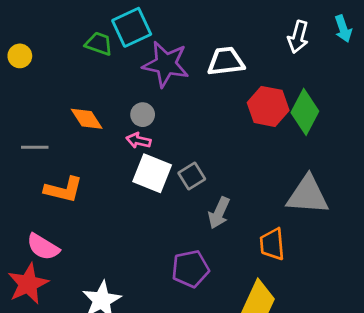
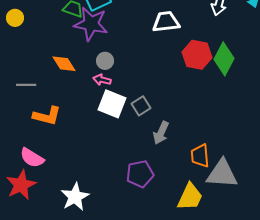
purple star: (166, 64) -> (91, 24), moved
gray triangle: (308, 195) -> (222, 174), moved

